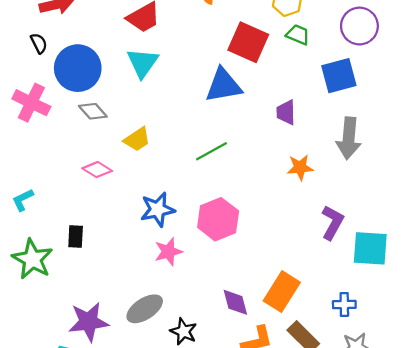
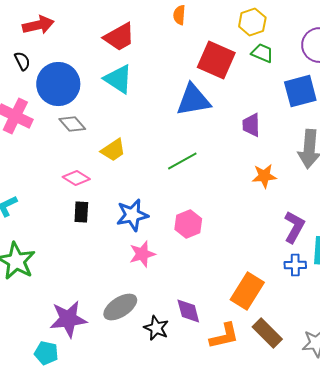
cyan triangle: (142, 63) -> (118, 79), turned -32
pink hexagon: (218, 219) -> (188, 224), size x0.7
black rectangle: (76, 236) -> (81, 212), moved
purple diamond: (235, 302) -> (188, 311), moved
blue cross: (344, 304) -> (295, 265), moved

